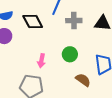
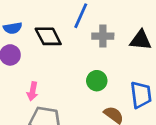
pink arrow: (41, 61) -> (33, 91), moved

